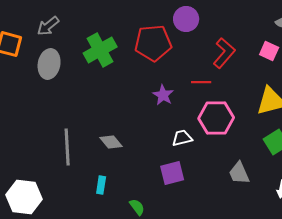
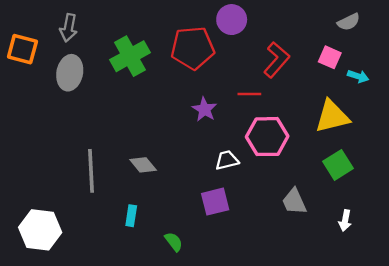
gray arrow: (48, 26) -> (69, 28), turned -40

